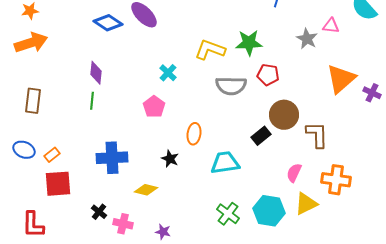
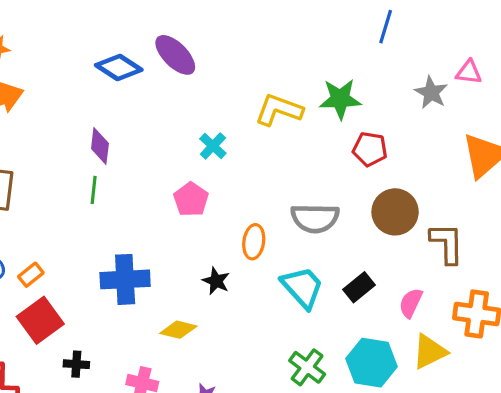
gray semicircle: (231, 86) -> (315, 218), moved
black rectangle: (261, 136) -> (359, 287), moved
cyan trapezoid: (225, 163) -> (302, 287), turned 56
red square: (58, 184) -> (40, 320), turned -32
black cross: (99, 212) -> (76, 364), moved, turned -35

